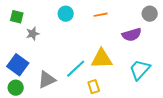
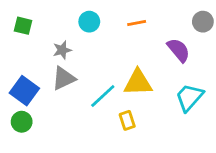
gray star: (33, 34) -> (62, 50), moved
purple semicircle: (132, 35) -> (179, 50), turned -114
gray triangle: (47, 80) -> (64, 78), moved

